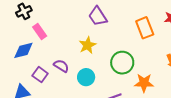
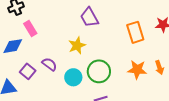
green circle: (122, 63) -> (99, 71), moved
orange star: (144, 83) -> (137, 70), moved

